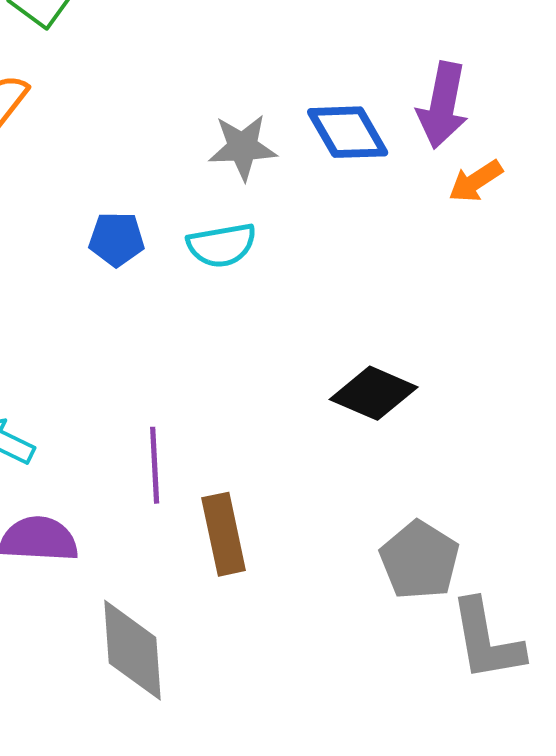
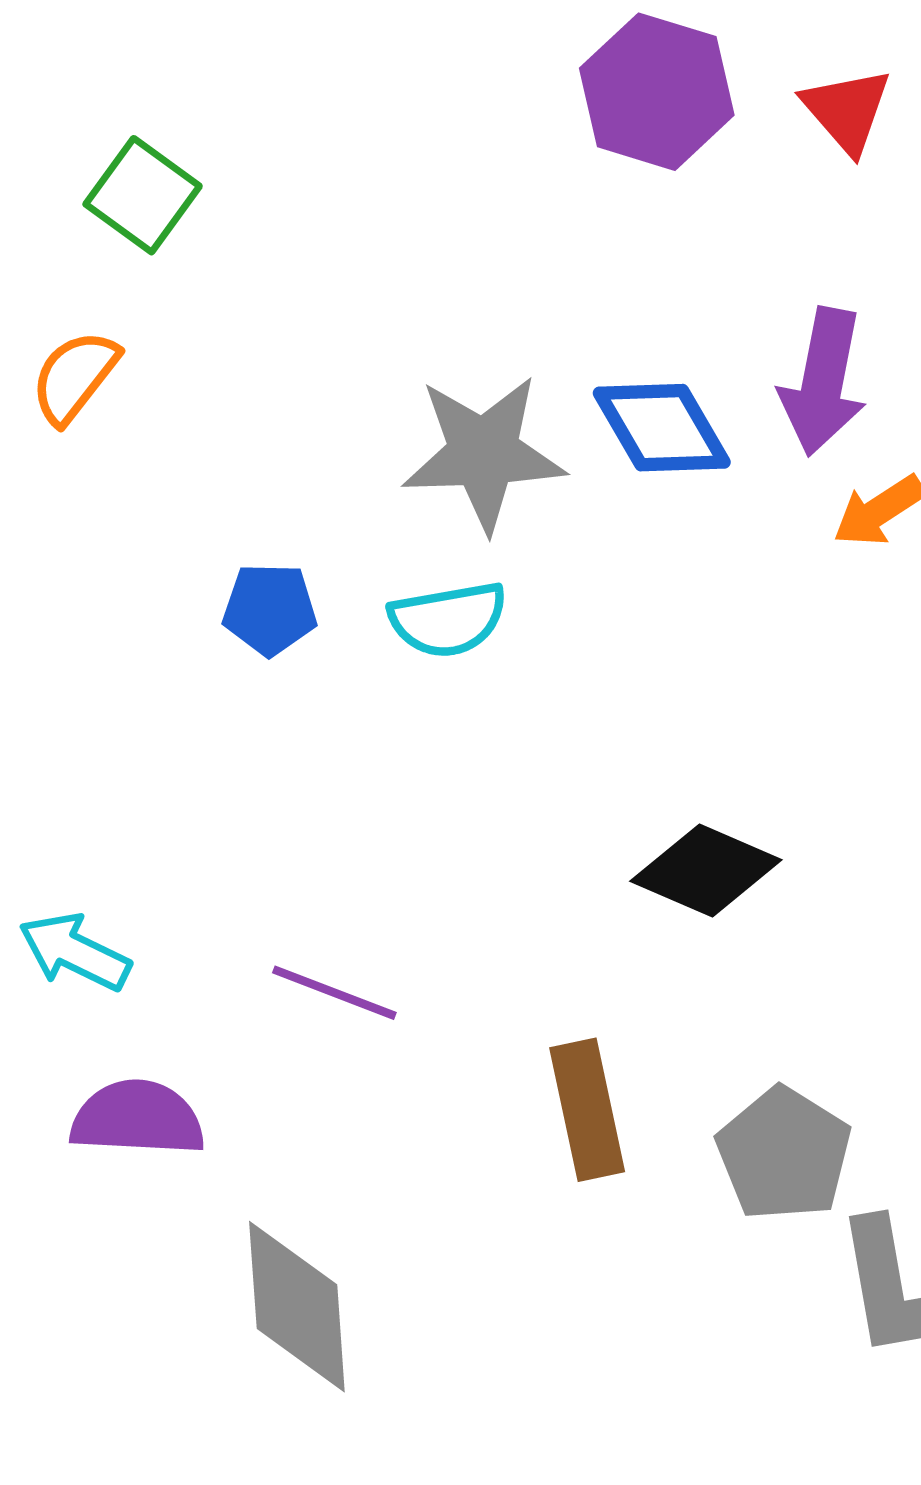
gray star: (243, 147) -> (484, 453), size x1.4
purple line: (155, 465) -> (334, 993), turned -66
brown rectangle: (224, 534) -> (587, 1110), moved

